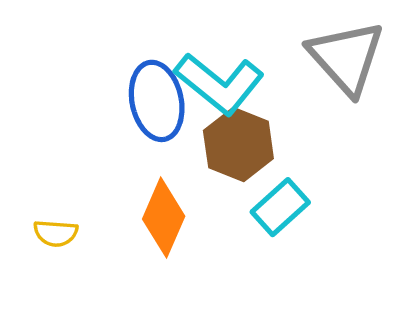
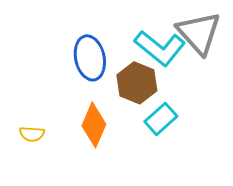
cyan L-shape: (219, 84) -> (160, 48), moved

